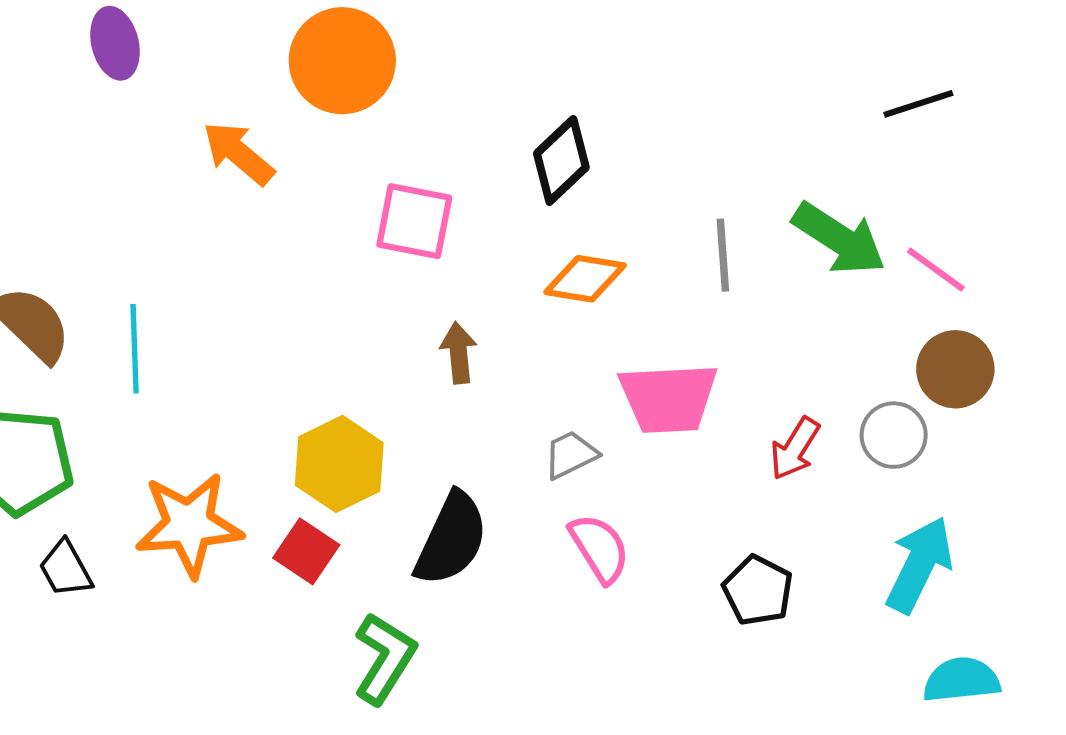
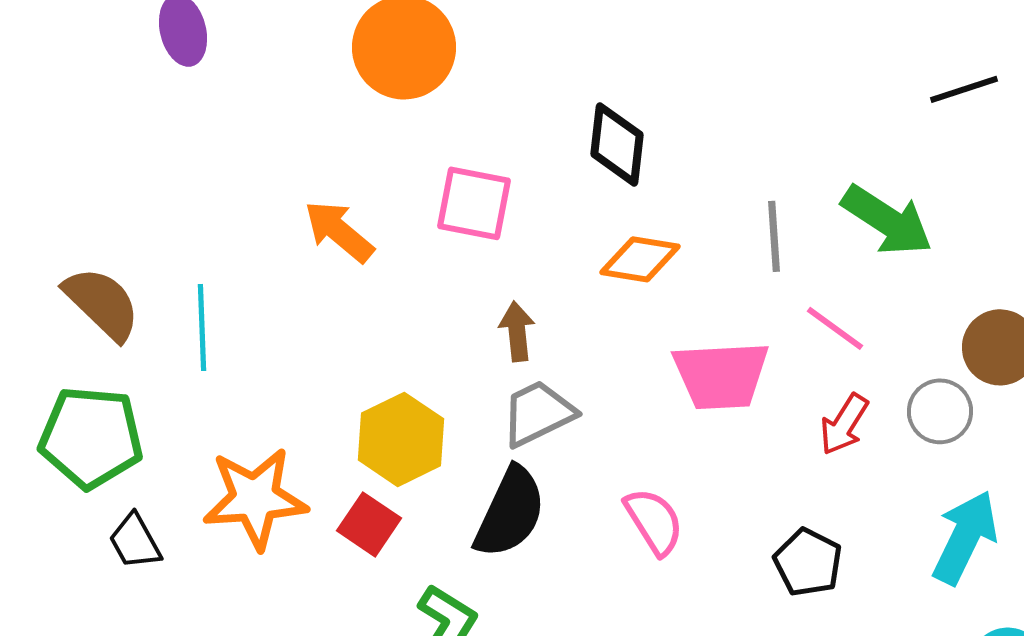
orange arrow: (238, 153) -> (339, 231), moved
black diamond: (561, 160) -> (617, 144), turned -40
pink line: (936, 269) -> (835, 328), moved
gray trapezoid: (571, 455) -> (538, 413), moved, size x1.4

